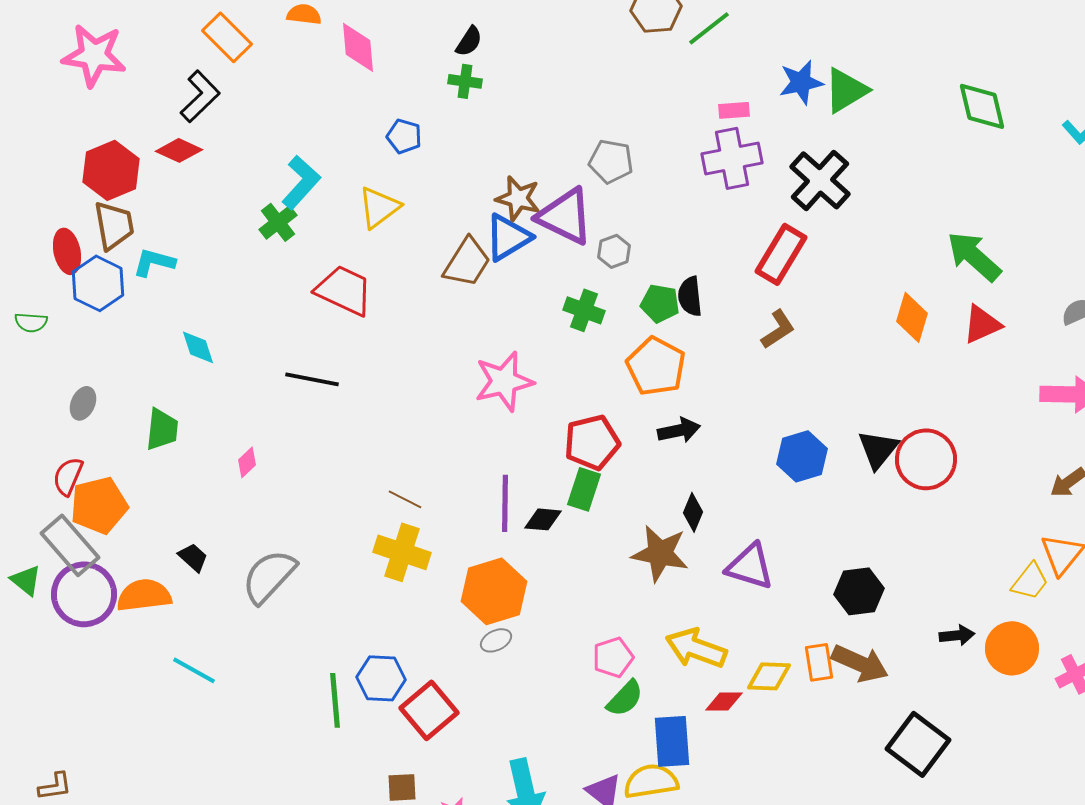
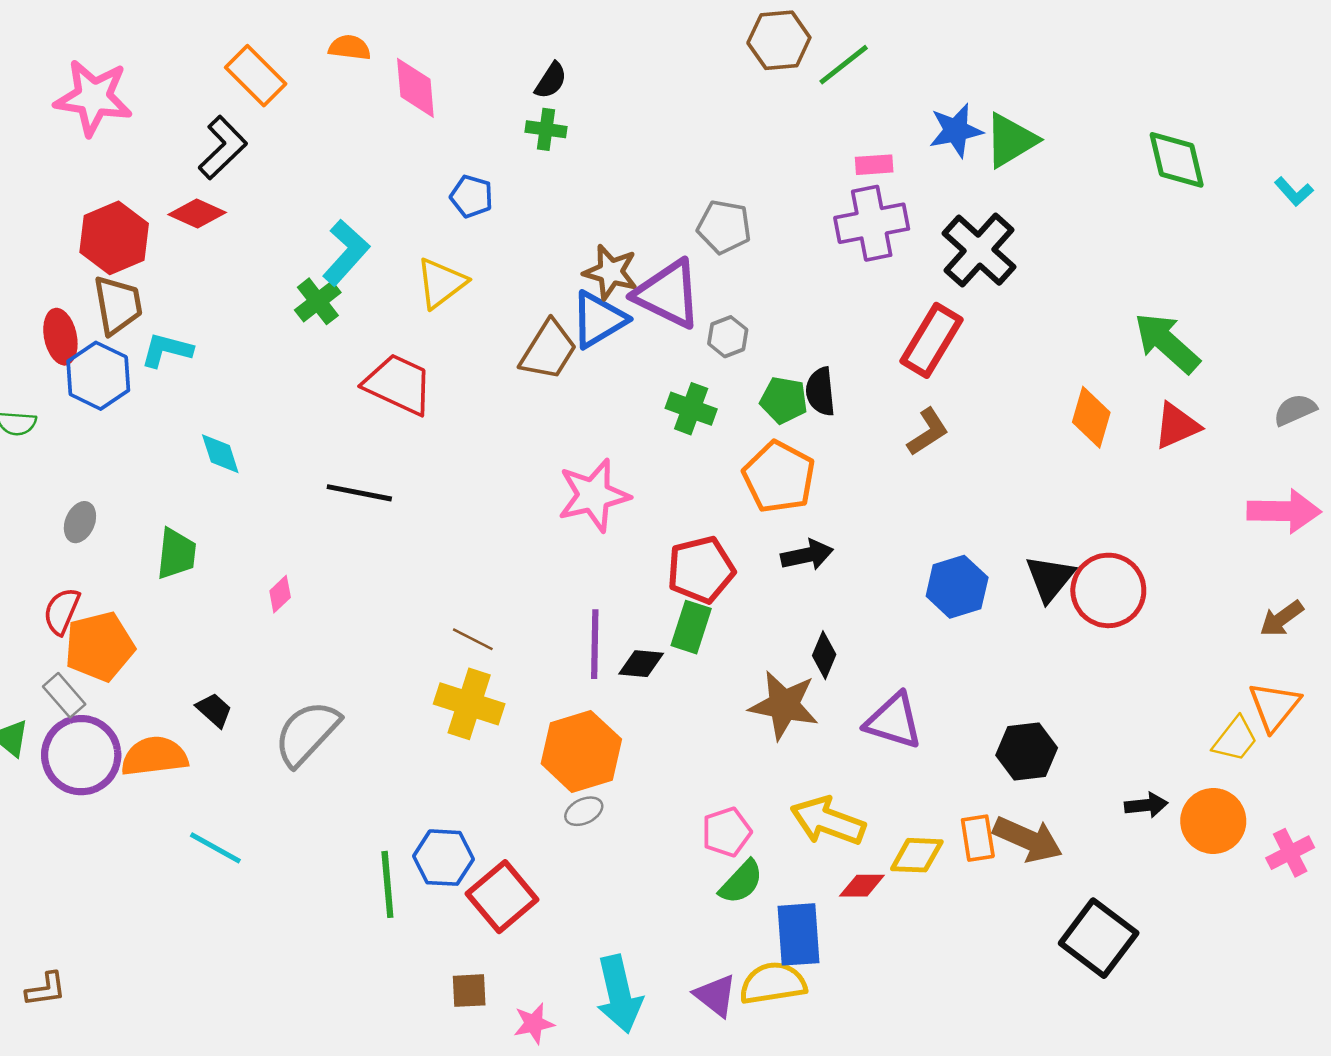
gray rectangle: (70, 545) -> (64, 695), size x0.6

